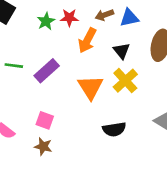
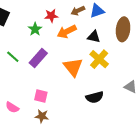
green star: (46, 21) -> (35, 29), moved
orange arrow: (87, 40) -> (67, 32), turned 42
black triangle: (122, 51) -> (94, 37), turned -32
green line: (14, 66) -> (13, 57), turned 40

